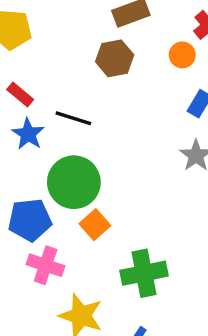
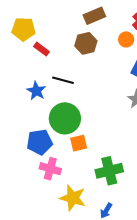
red rectangle: (20, 95) -> (41, 49), moved
orange square: (95, 225) -> (79, 143), turned 30

